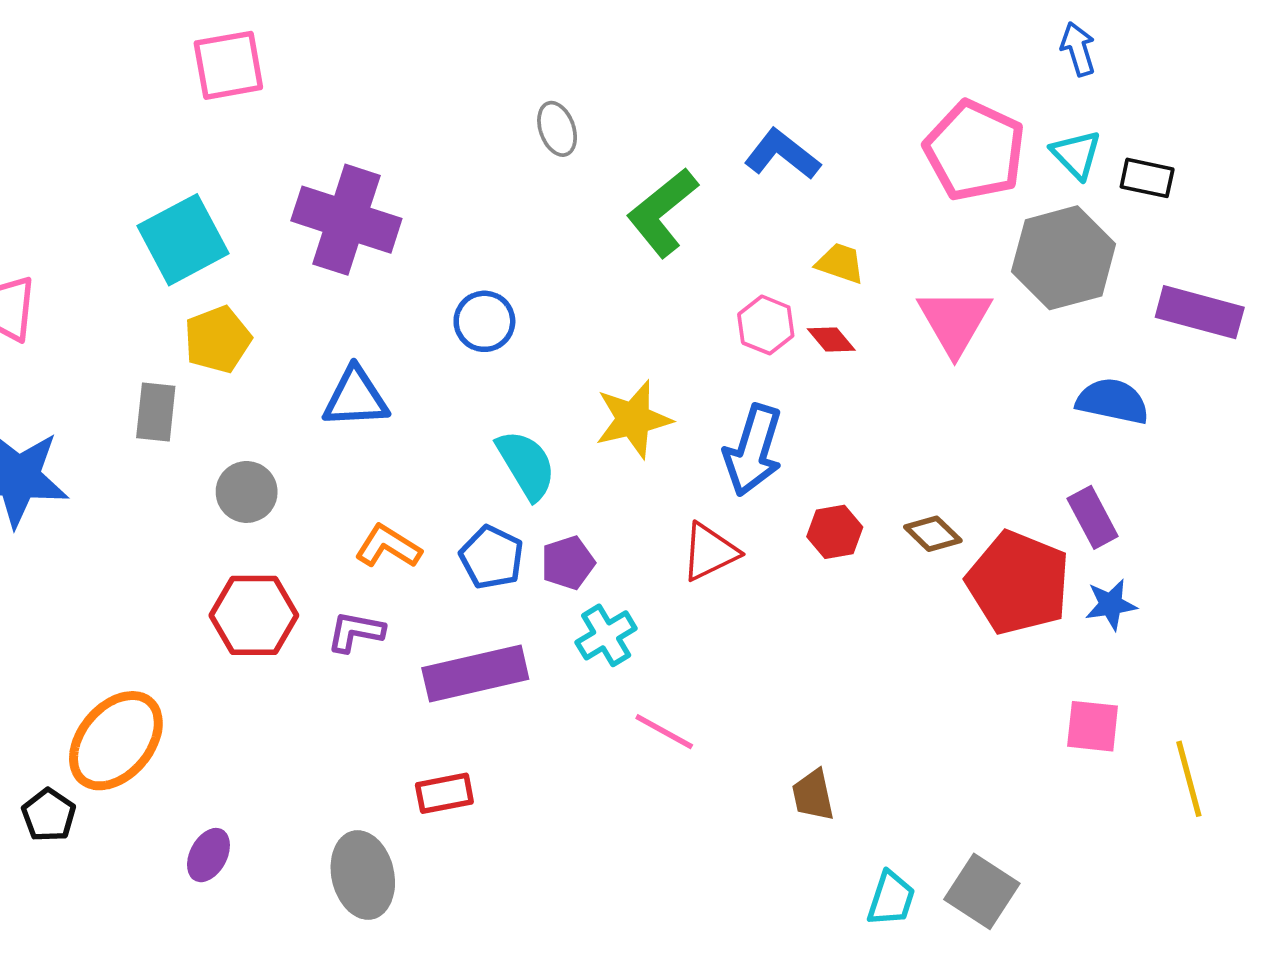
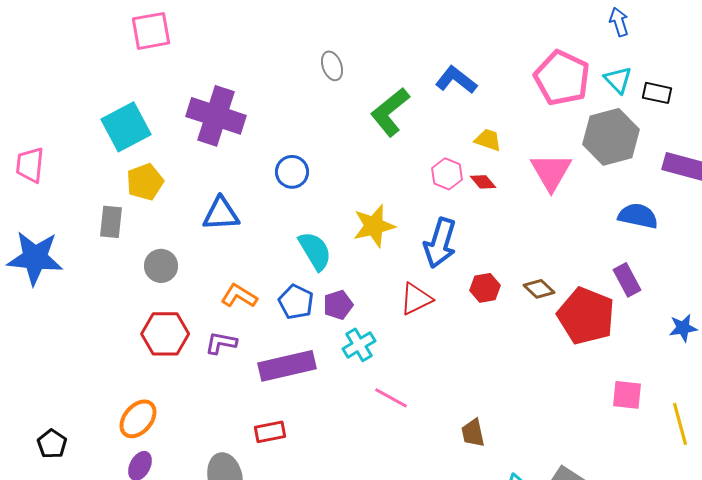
blue star: (1111, 605) -> (683, 328), moved
orange ellipse: (116, 741) -> (138, 419), moved, size x0.7

